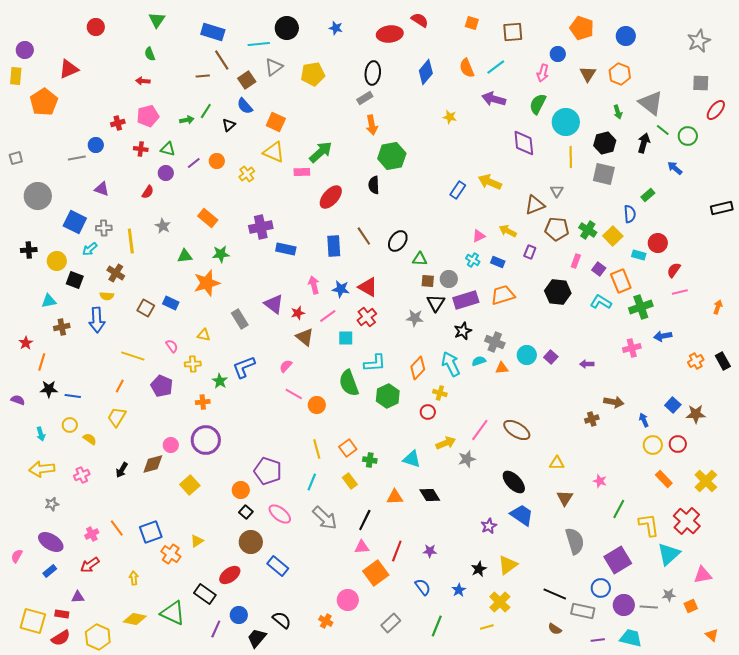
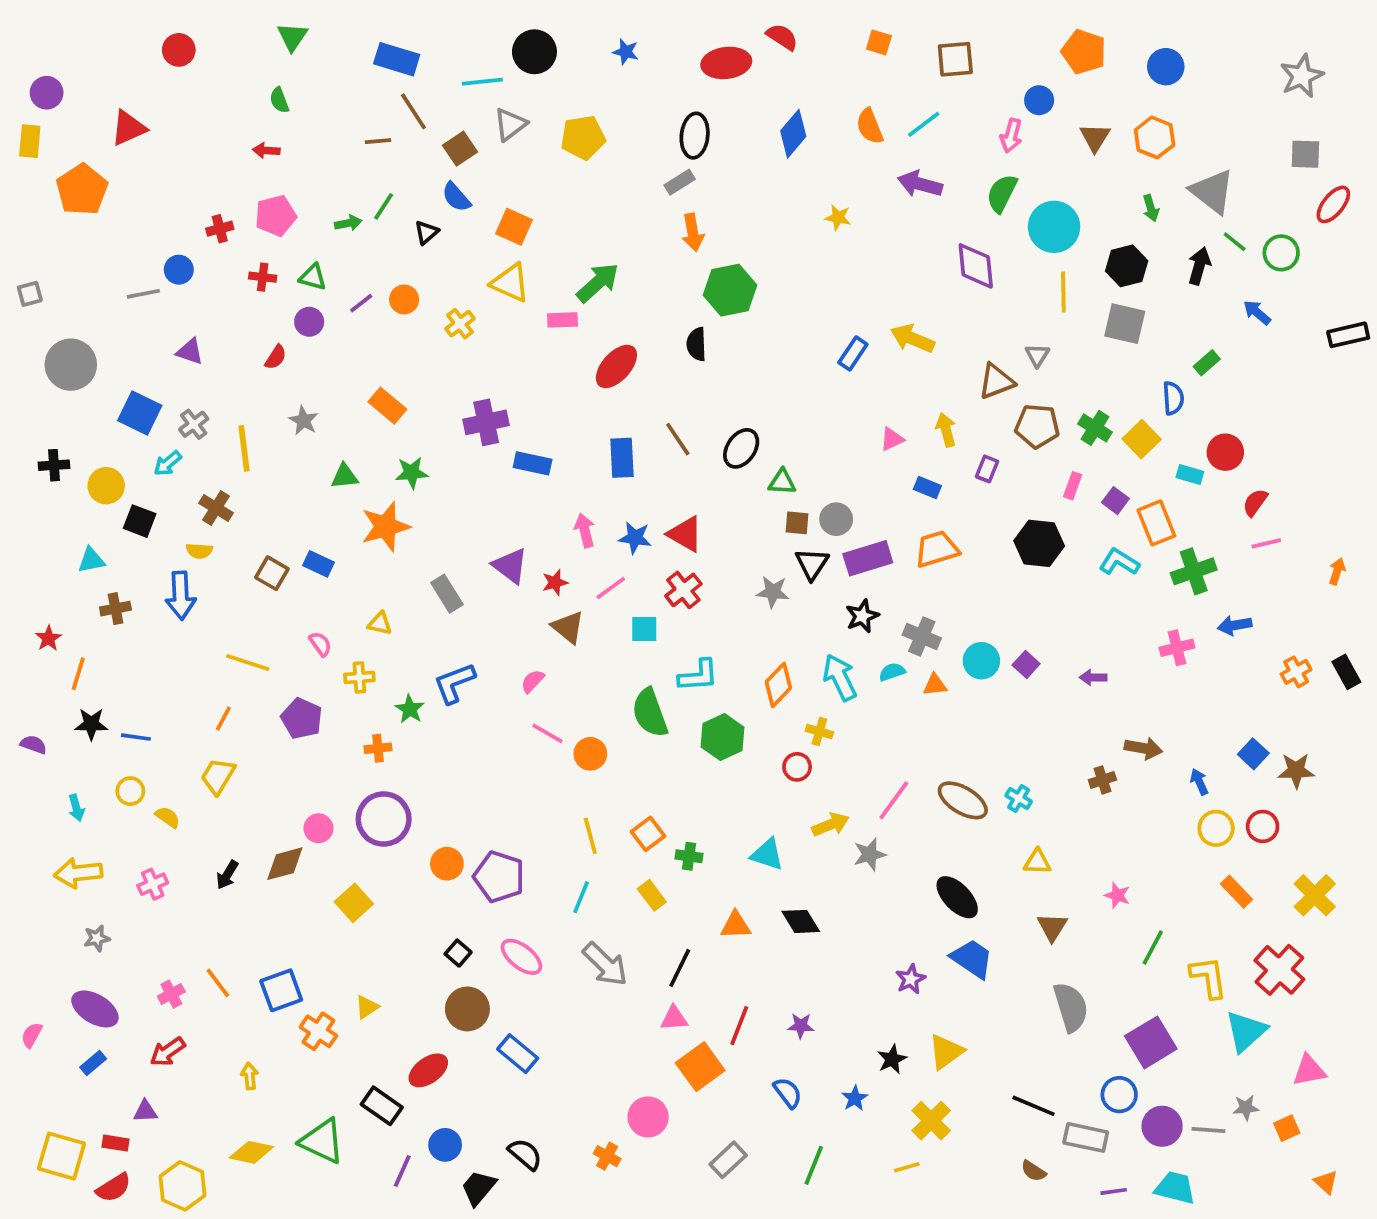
black rectangle: (722, 208) -> (1348, 335), moved
gray cross: (104, 228) -> (194, 424), turned -35
yellow arrow: (508, 231) -> (946, 430), turned 48
cyan cross: (473, 260) -> (1019, 799), moved
orange circle: (241, 490) -> (447, 864), moved

